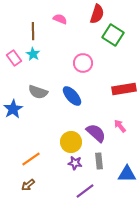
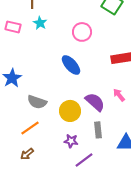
cyan star: (33, 54) -> (40, 23), moved
pink rectangle: (14, 58) -> (13, 27), turned -42
gray semicircle: (38, 92) -> (37, 102), moved
purple star: (75, 163) -> (71, 141), moved

